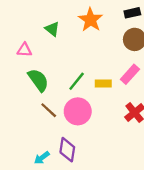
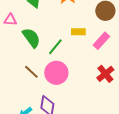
green semicircle: (38, 80) -> (31, 38), moved
yellow rectangle: (103, 84) -> (78, 32), moved

